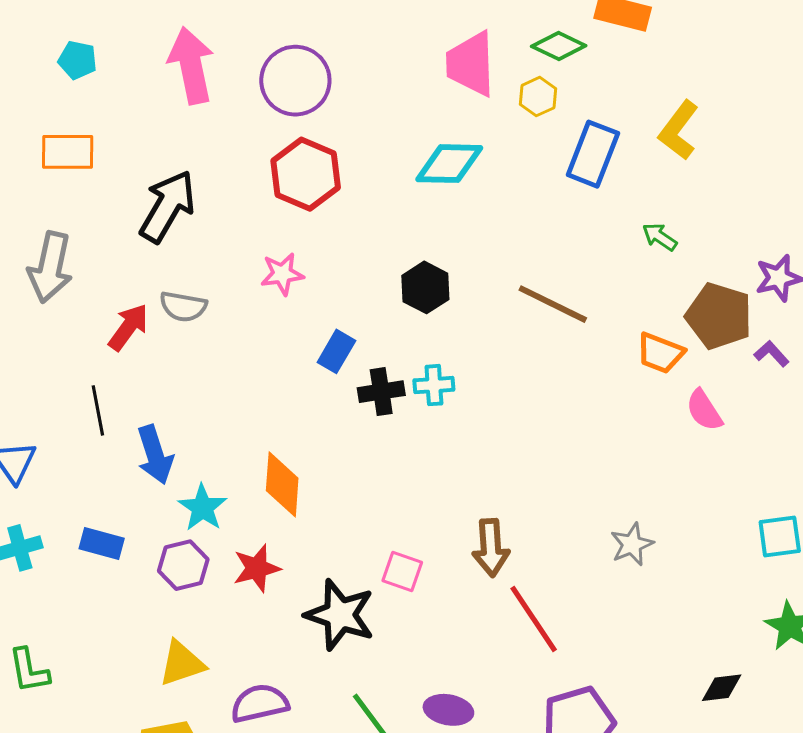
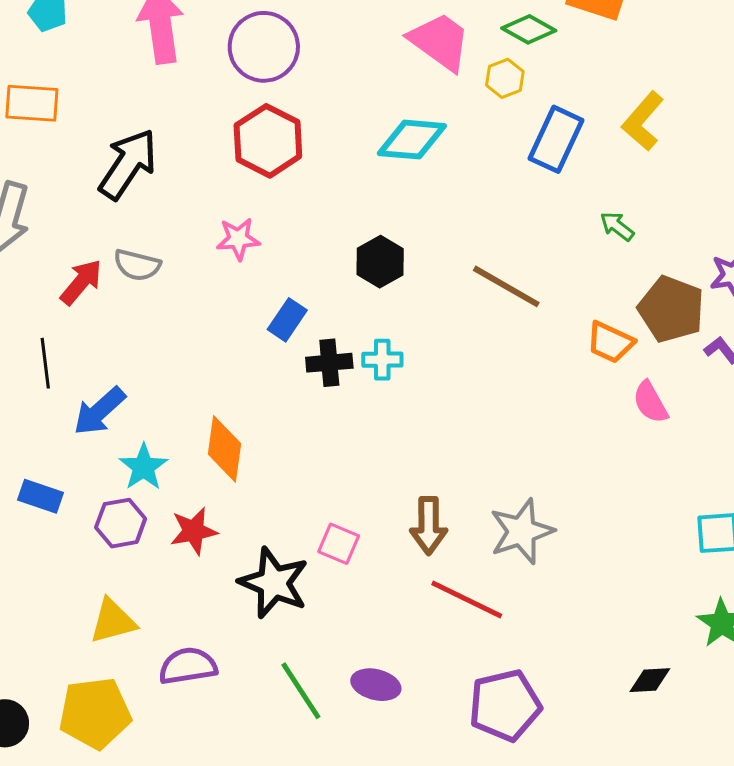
pink trapezoid: (471, 64) -> (440, 42), turned 124
blue arrow: (155, 455) -> (99, 411), turned 62
gray star: (632, 544) -> (522, 531), moved, size x1.5
red line: (534, 619) -> (467, 599), turned -34

